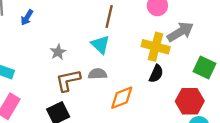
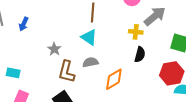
yellow cross: (156, 47) -> (136, 32), size x0.6
brown L-shape: (68, 80) -> (66, 72), turned -55

